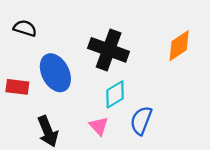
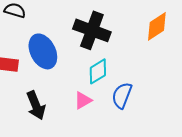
pink triangle: (99, 126) -> (83, 100), turned 42

